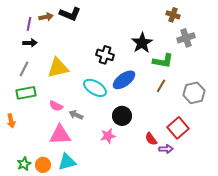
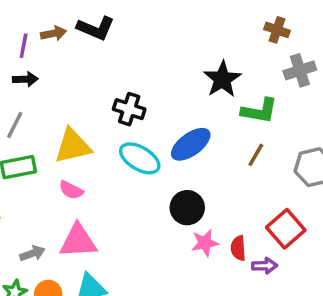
black cross: (105, 55) -> (129, 109), moved
yellow triangle: (58, 68) -> (73, 146), moved
gray arrow: (76, 115) -> (32, 253), moved, turned 136
pink star: (108, 136) -> (205, 243), moved
red semicircle: (151, 139) -> (238, 248), turned 32

